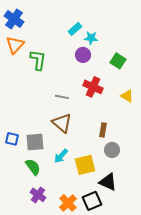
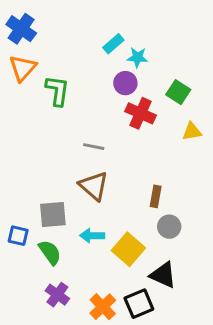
red cross: (93, 87) -> (140, 113), moved
yellow triangle: (127, 96) -> (192, 131), moved, turned -40
blue square: (12, 139) -> (18, 236), moved
cyan arrow: (61, 156) -> (92, 236), turned 49
yellow square: (85, 165) -> (128, 249), turned -35

